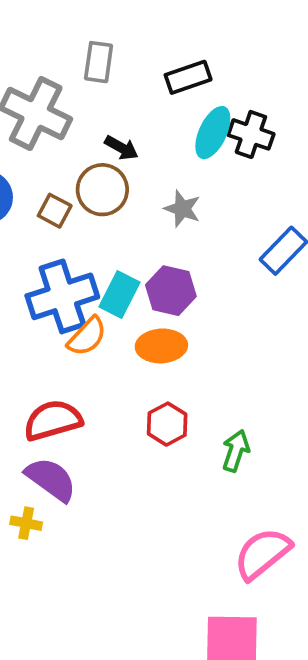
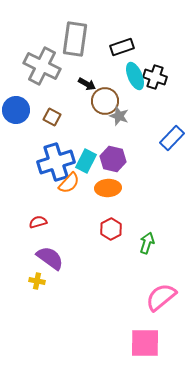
gray rectangle: (99, 62) -> (75, 39), size x1.6
cyan ellipse: (213, 133) -> (135, 76), turned -48
brown circle: (102, 190) -> (105, 101), moved
red semicircle: (53, 420) -> (38, 222), moved, size x0.6

